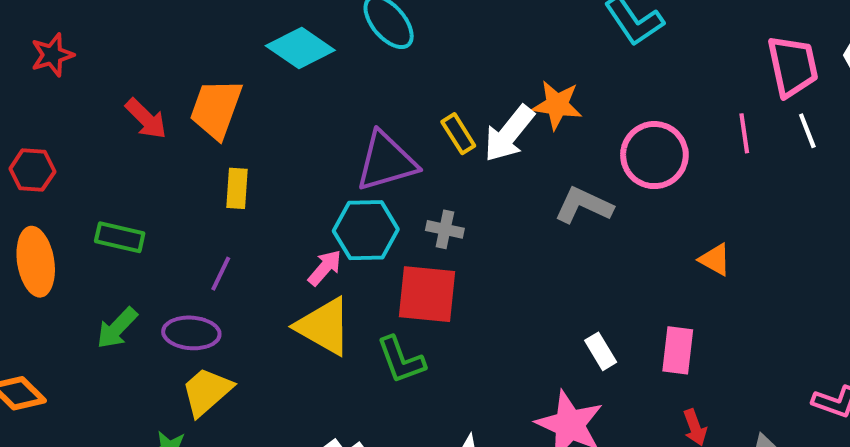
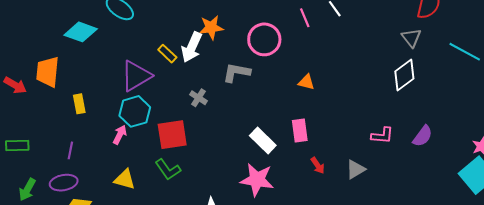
yellow rectangle: (237, 188) -> (79, 104), moved
gray cross: (445, 229) -> (198, 98), moved, turned 36
yellow triangle: (324, 326) -> (125, 179), moved, size x0.7
white rectangle: (601, 351) -> (263, 141), size x1.5

